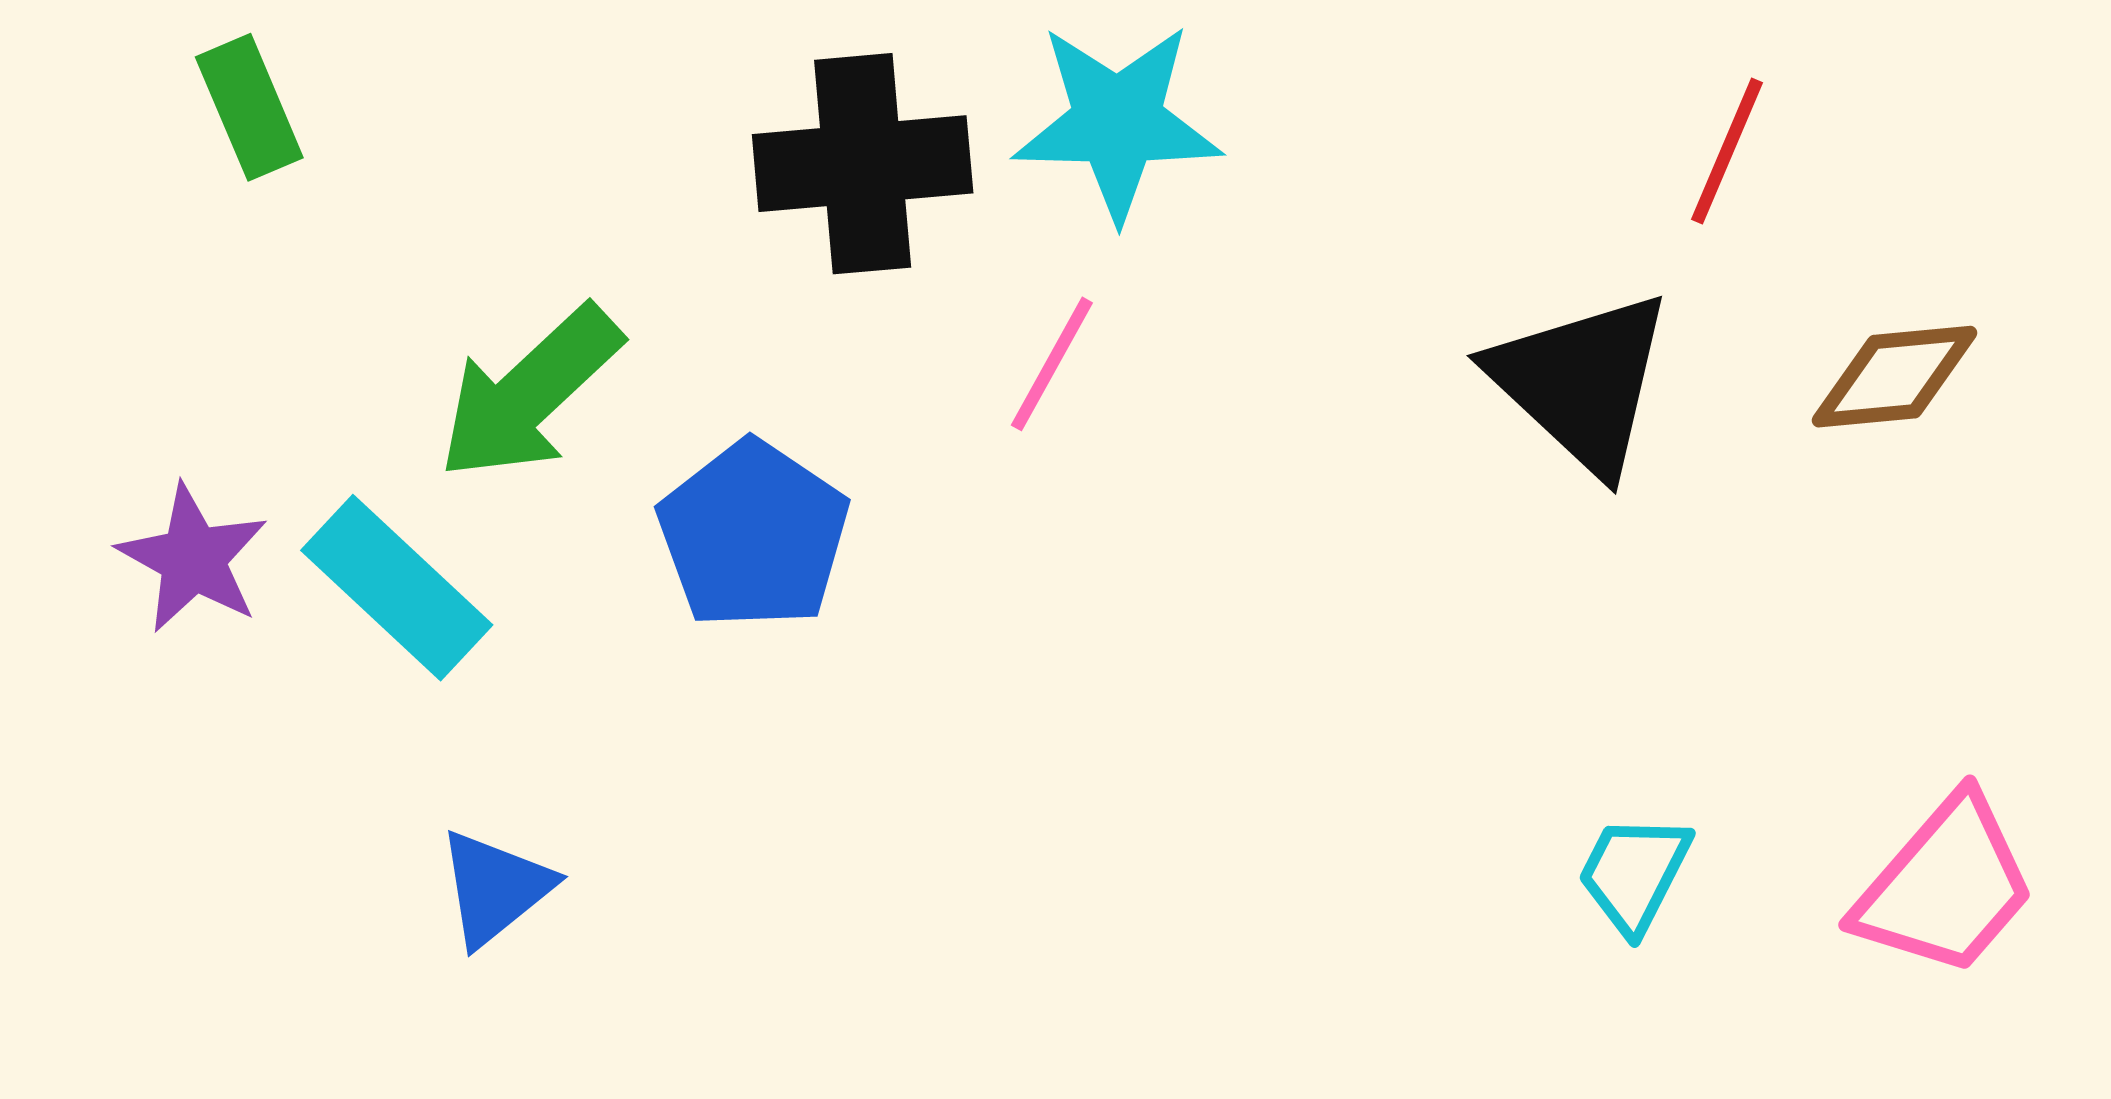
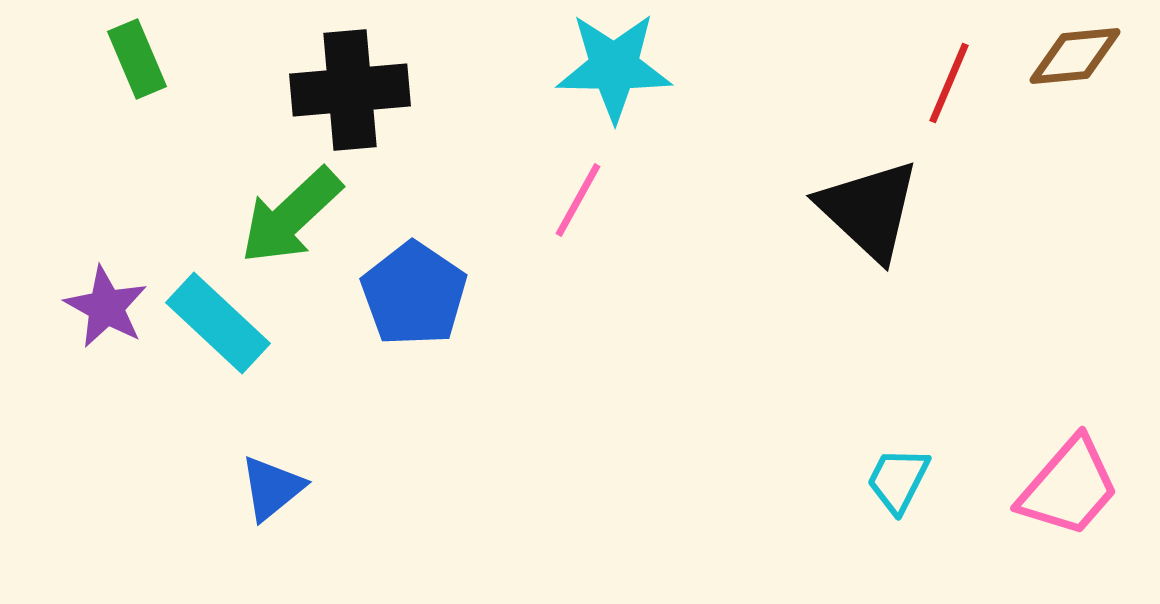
black cross: (863, 164) -> (350, 90), moved
brown diamond: (1894, 377) -> (1075, 56), moved

